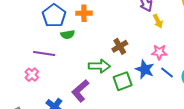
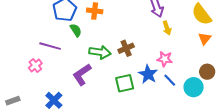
green semicircle: (68, 35) -> (76, 30), turned -120
green arrow: (99, 66) -> (100, 52), moved
purple L-shape: (80, 91) -> (82, 74), moved

